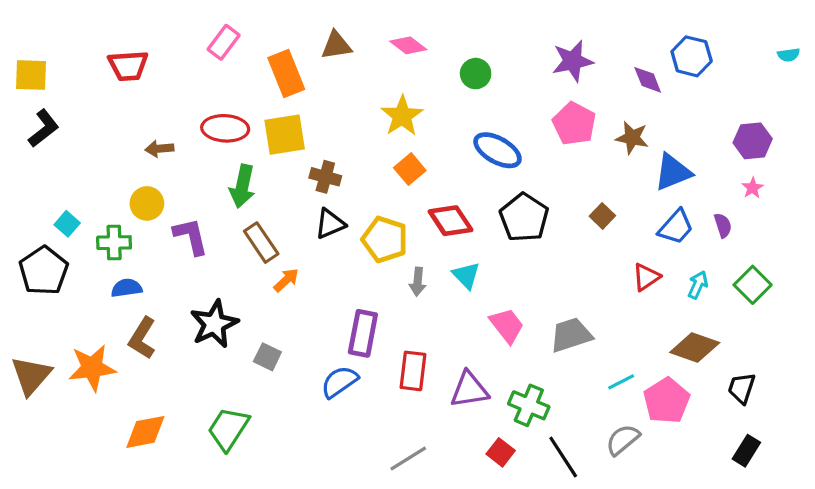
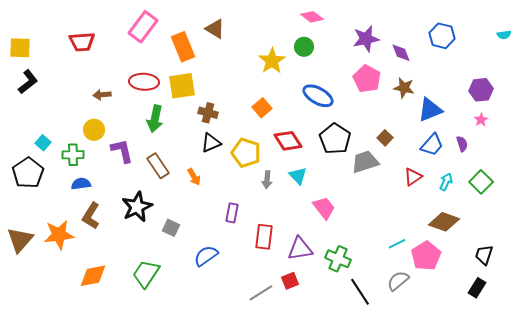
pink rectangle: (224, 42) -> (143, 27), size x1.4
brown triangle: (336, 45) -> (215, 29), turned 40
pink diamond: (408, 45) -> (312, 17), moved
purple diamond: (648, 80) -> (401, 53), moved
yellow star: (402, 116) -> (272, 61), moved
brown rectangle: (261, 243) -> (158, 166), moved
orange arrow: (286, 280) -> (194, 177), moved, turned 102
purple rectangle: (363, 333) -> (232, 213), size x0.7
gray trapezoid: (571, 335) -> (365, 162), moved
blue semicircle: (339, 382) -> (206, 256), moved
black trapezoid: (742, 388) -> (484, 255), moved
red square: (501, 452) -> (290, 281), moved, turned 30

